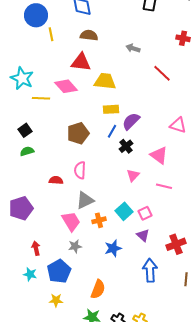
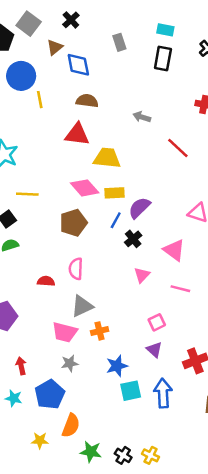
pink diamond: (66, 86) -> (85, 188), moved
yellow line: (41, 98) -> (27, 194), moved
cyan square: (124, 211) -> (131, 391), moved, turned 30
pink trapezoid: (71, 221) -> (65, 332), turned 135
orange semicircle: (98, 289) -> (71, 426), moved
yellow star: (56, 300) -> (40, 440), moved

